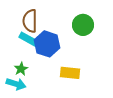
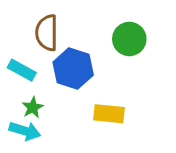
cyan rectangle: (28, 39) -> (22, 70), moved

